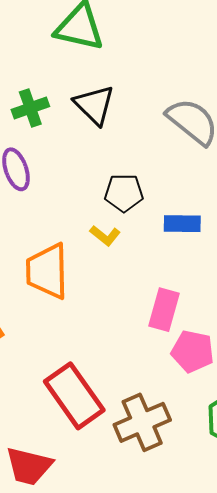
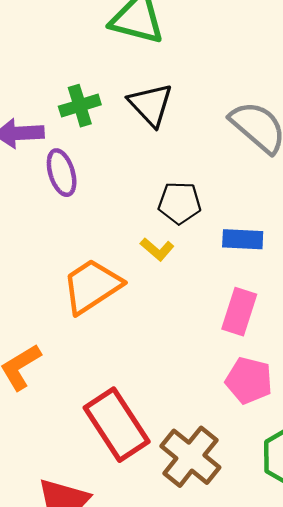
orange trapezoid: (47, 271) -> (92, 286), turned 56
pink rectangle: (164, 310) -> (239, 312), moved
brown cross: (142, 422) -> (190, 457), turned -30

